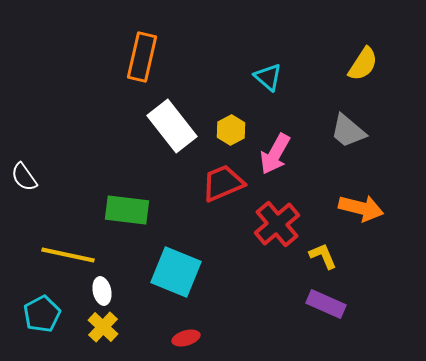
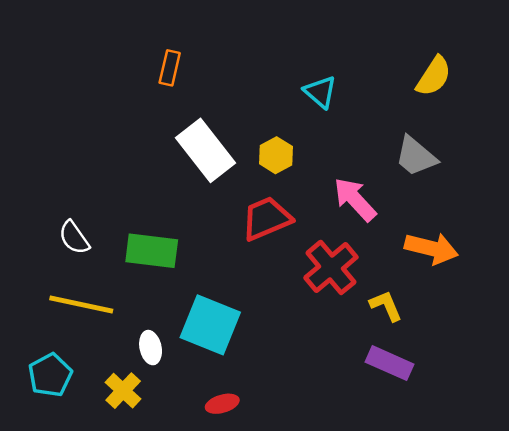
orange rectangle: (142, 57) -> (170, 68), size x0.6
pink arrow: (275, 154) -> (355, 199), moved, turned 108
white semicircle: (24, 177) -> (74, 238), moved
white ellipse: (102, 291) -> (151, 348), moved

